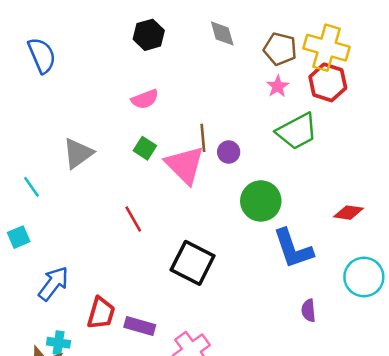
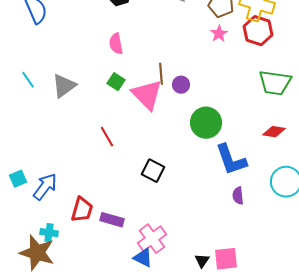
pink semicircle: (145, 99) -> (116, 44), turned 100
green trapezoid: (297, 131) -> (275, 83), moved, turned 36
cyan line: (31, 187) -> (28, 80), moved
cyan square: (19, 237) -> (18, 179), moved
black square: (193, 263) -> (153, 171), size x0.7
purple semicircle: (308, 310) -> (238, 196), moved

